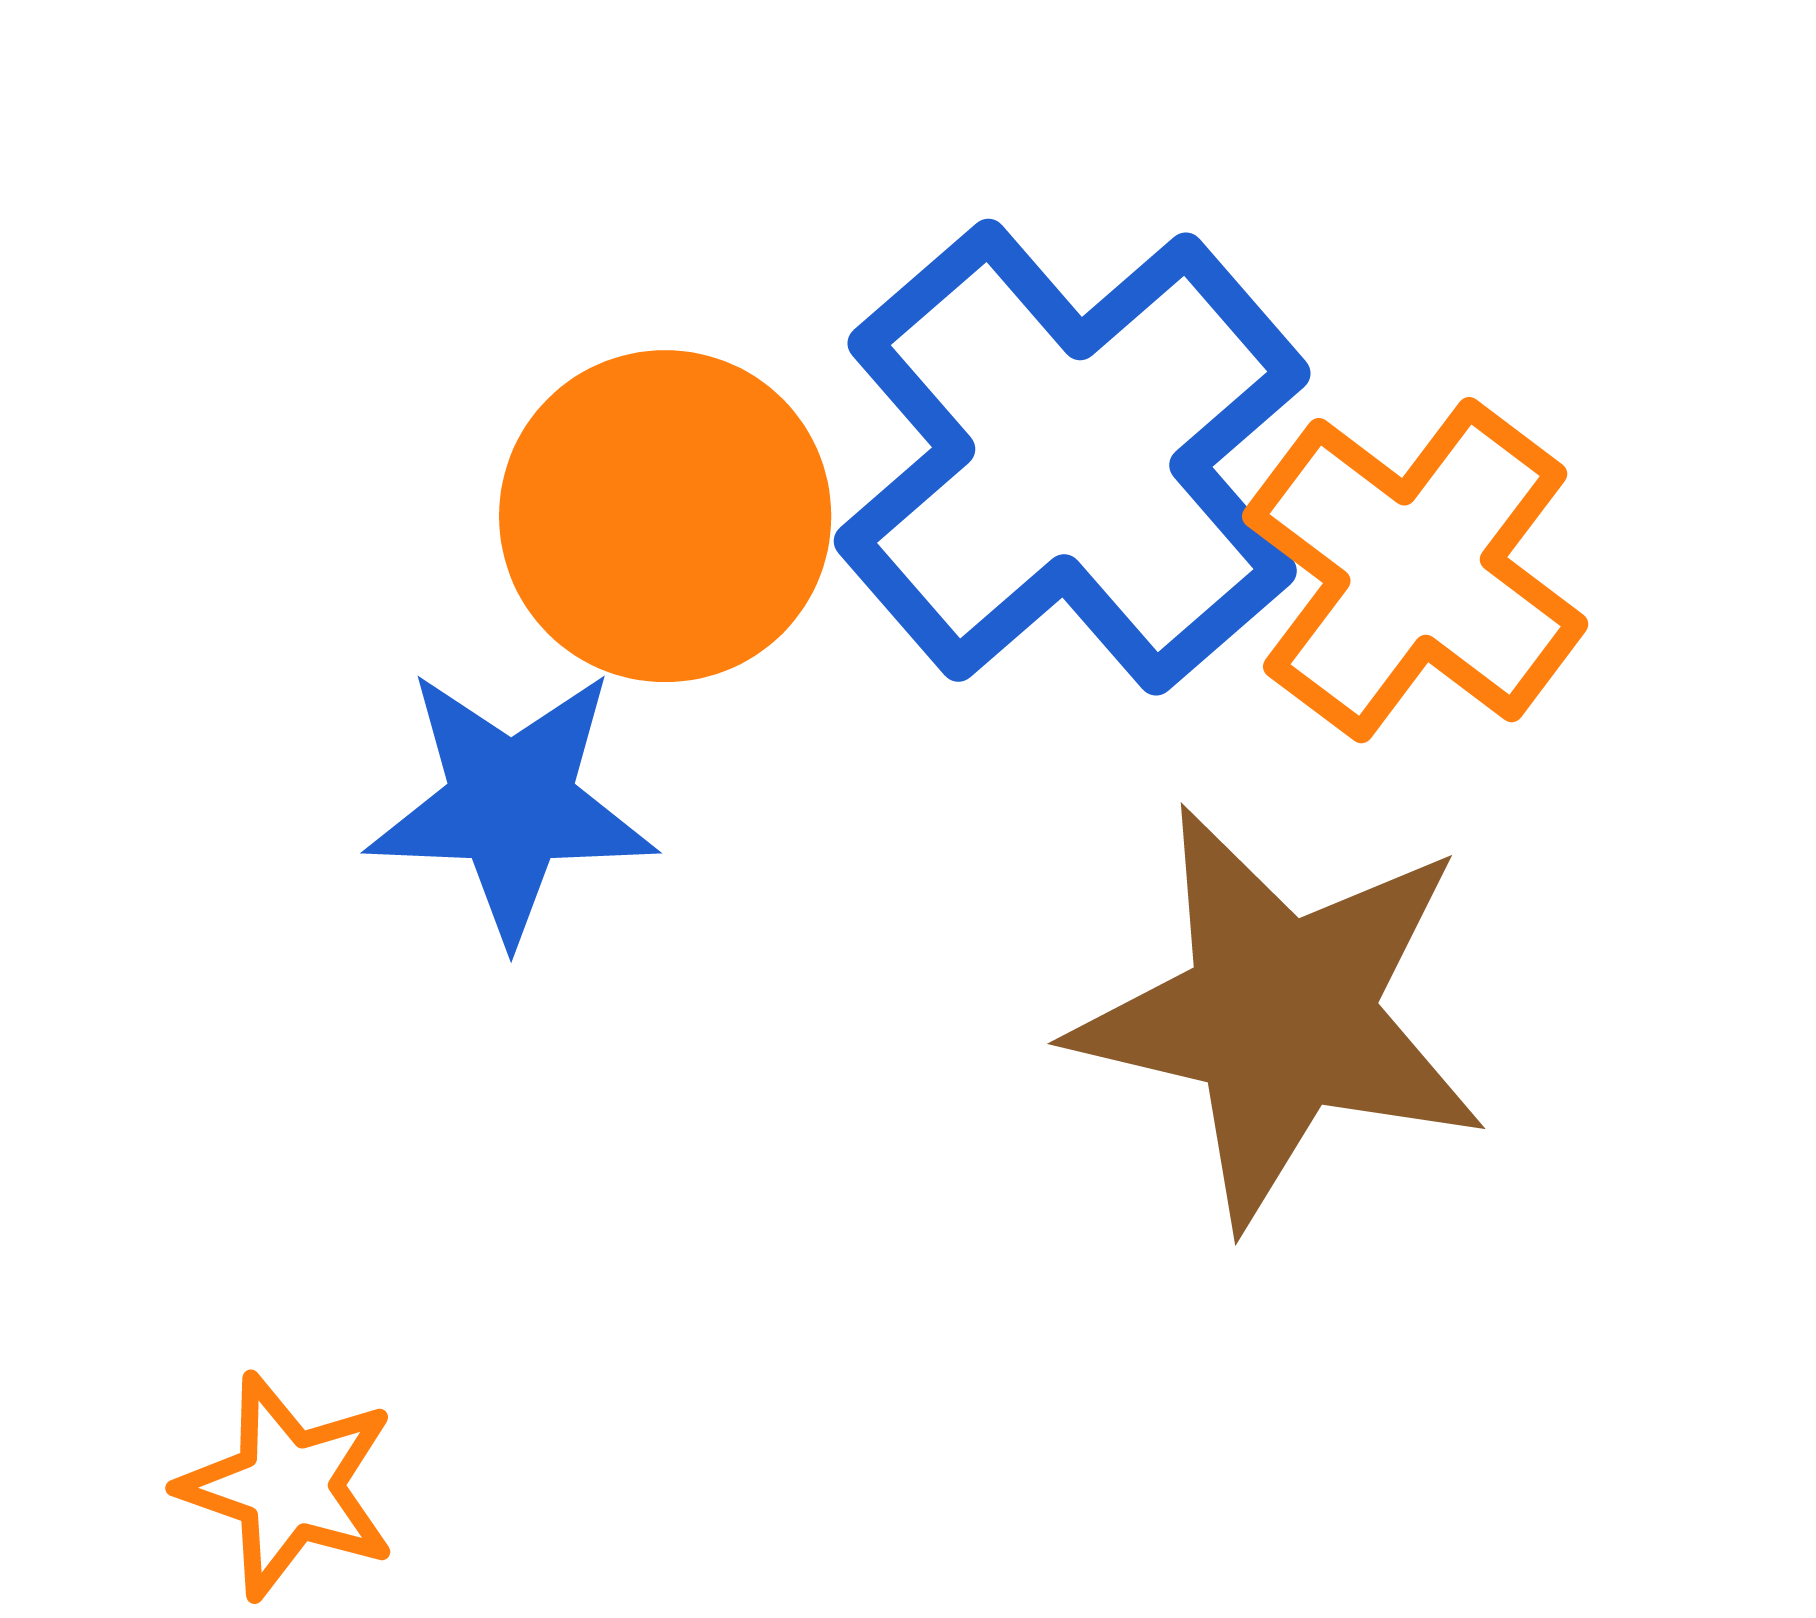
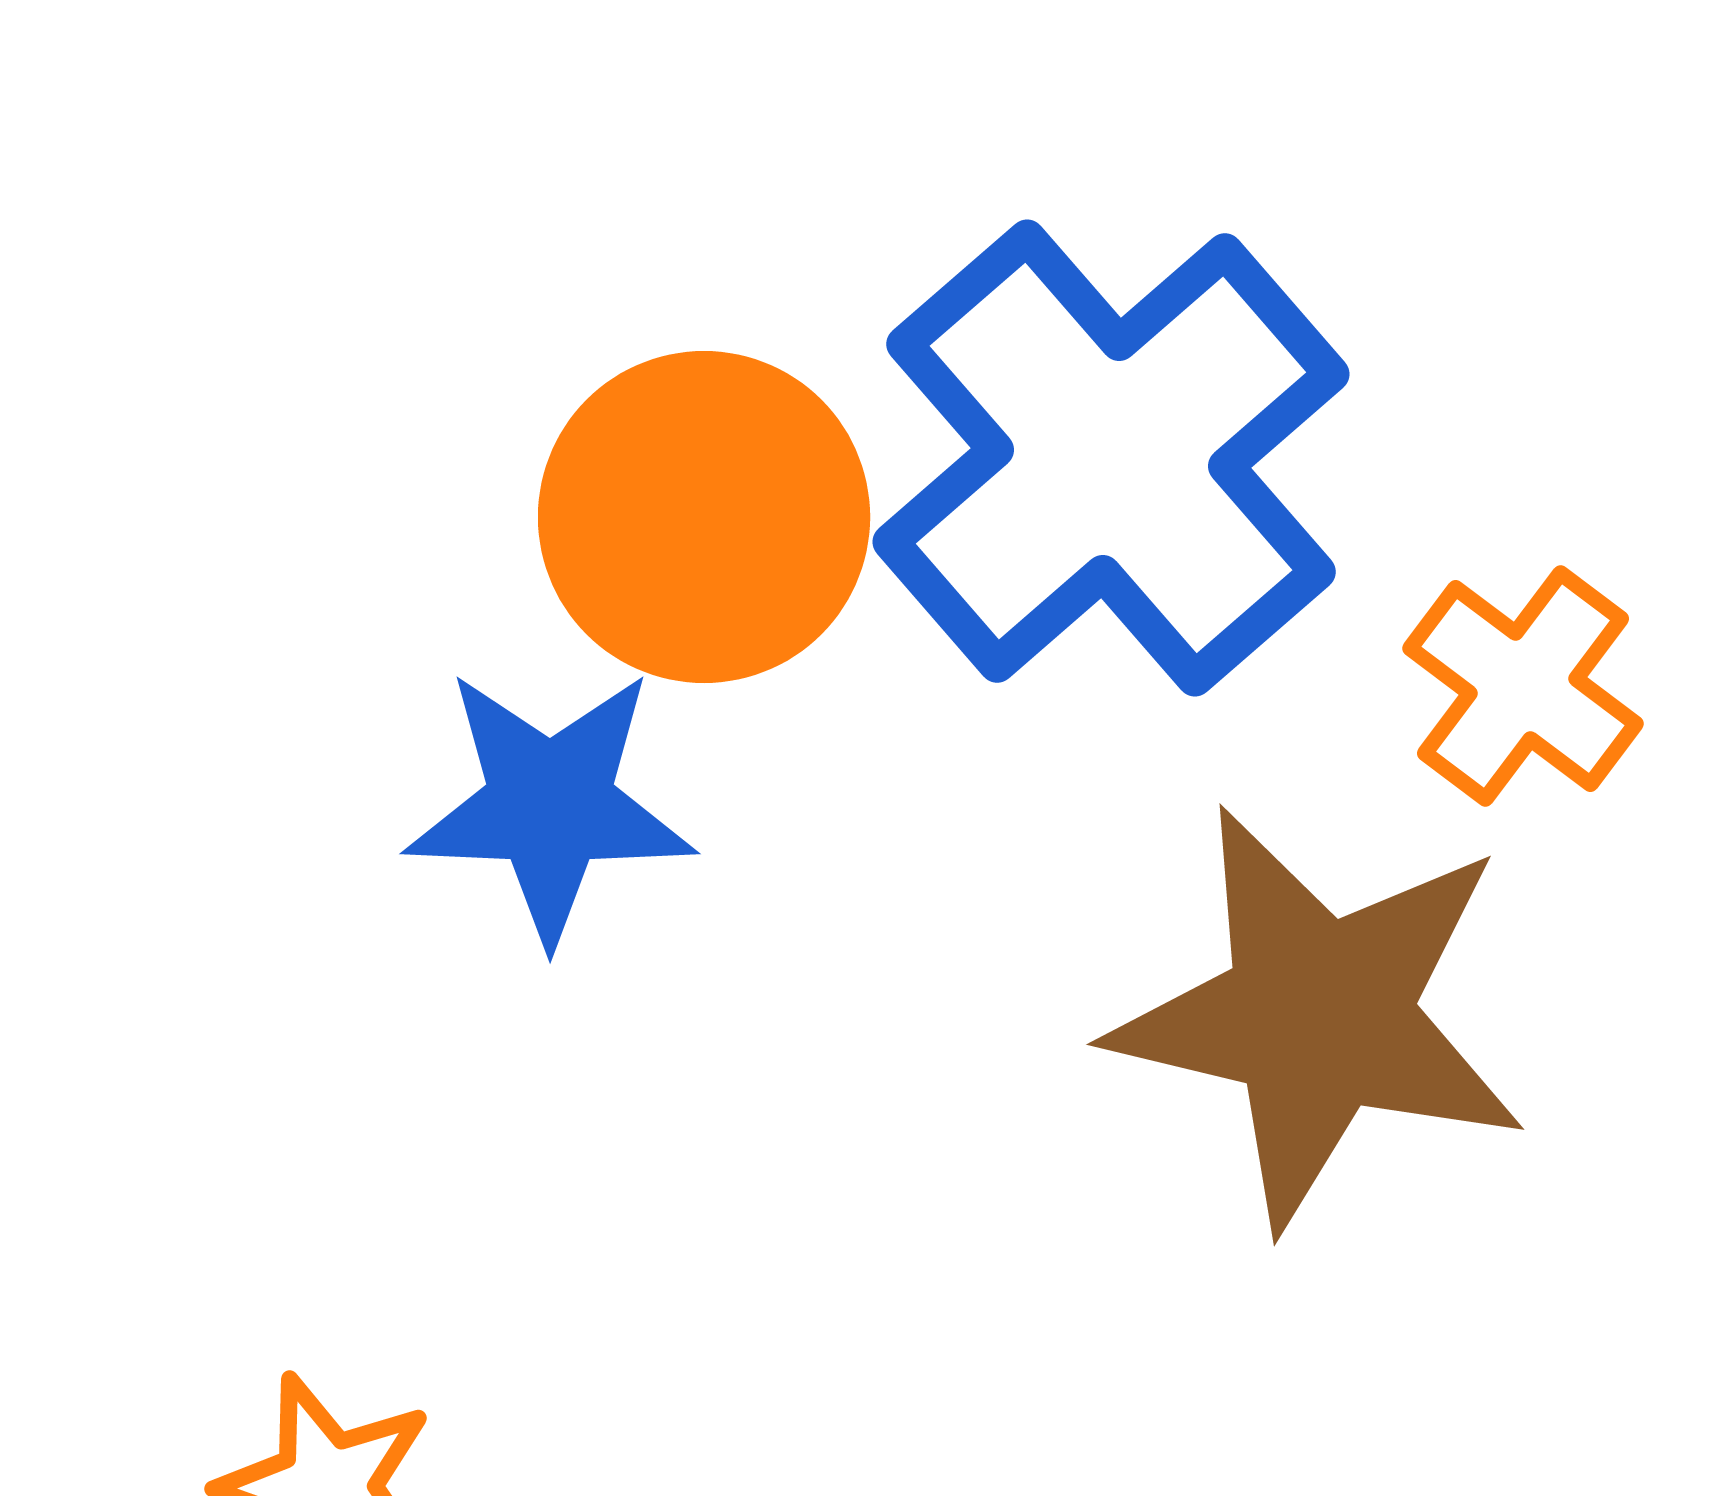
orange cross: (1415, 570) -> (1523, 686), moved, size x0.7

